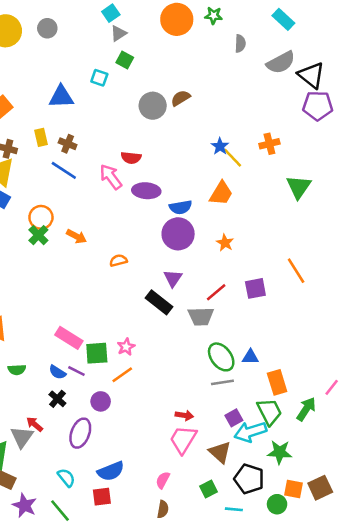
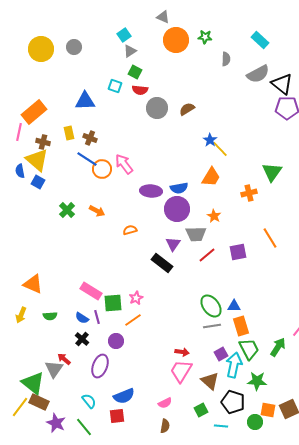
brown semicircle: (181, 98) -> (187, 109), moved
orange cross: (269, 144) -> (249, 193), moved
red semicircle: (131, 158) -> (140, 90), moved
purple ellipse: (146, 191) -> (151, 191), moved
orange circle: (41, 217) -> (102, 169), moved
gray trapezoid: (201, 316) -> (196, 234), moved
purple line: (76, 371) -> (97, 317), turned 48
orange rectangle: (277, 382) -> (241, 326), moved
cyan arrow: (250, 432) -> (234, 365), turned 120
pink semicircle: (163, 480) -> (165, 403), turned -144

